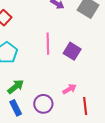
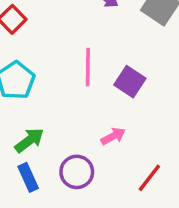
pink arrow: (69, 89) -> (113, 136), moved
red line: (85, 106) -> (149, 178), turned 42

